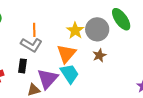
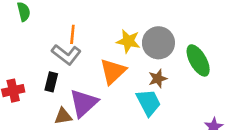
green ellipse: (121, 19) -> (198, 60), moved
yellow star: (75, 31) -> (128, 41), turned -30
cyan trapezoid: (70, 74) -> (148, 102), moved

